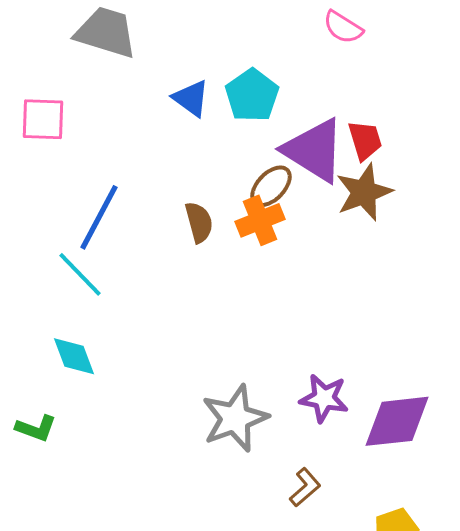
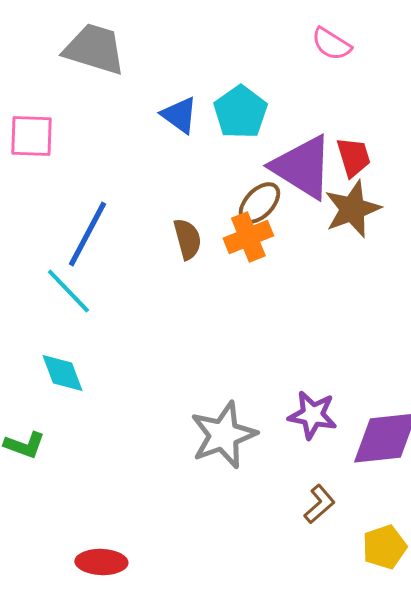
brown L-shape: (305, 487) -> (319, 504), moved

